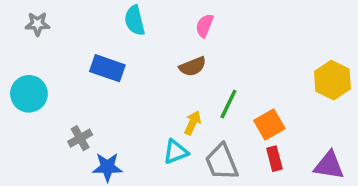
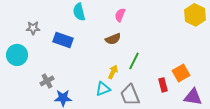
gray star: (37, 24) -> (33, 28), moved
yellow hexagon: (332, 80) -> (195, 15), moved
orange square: (269, 124) -> (181, 73), moved
red rectangle: (274, 159) -> (163, 85), moved

